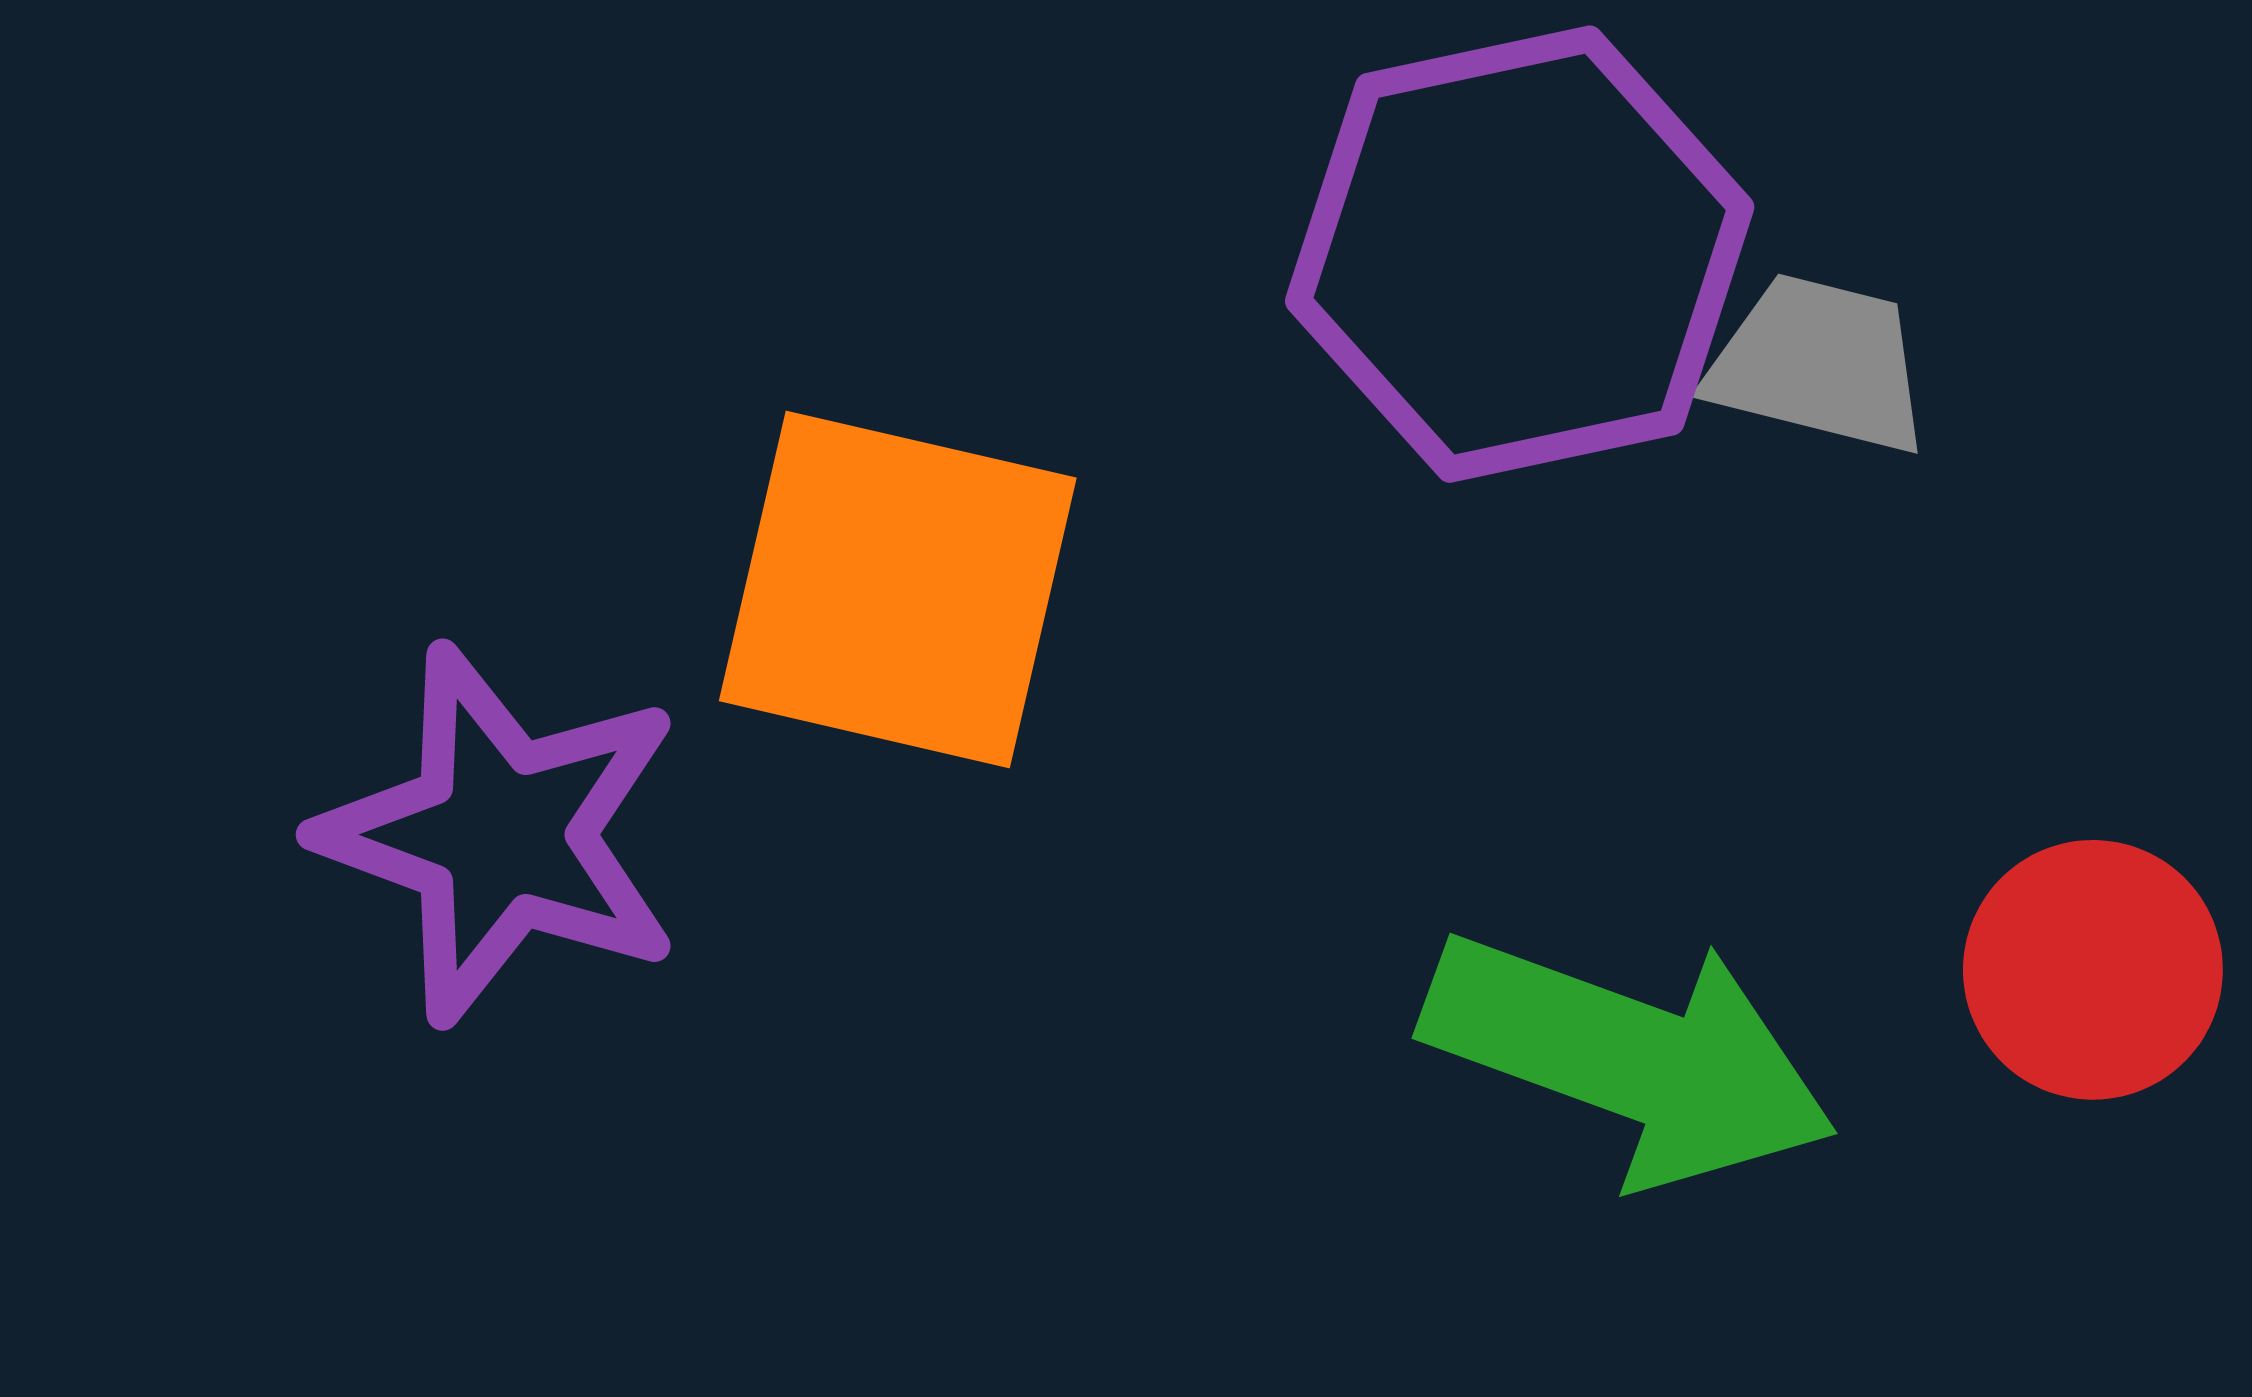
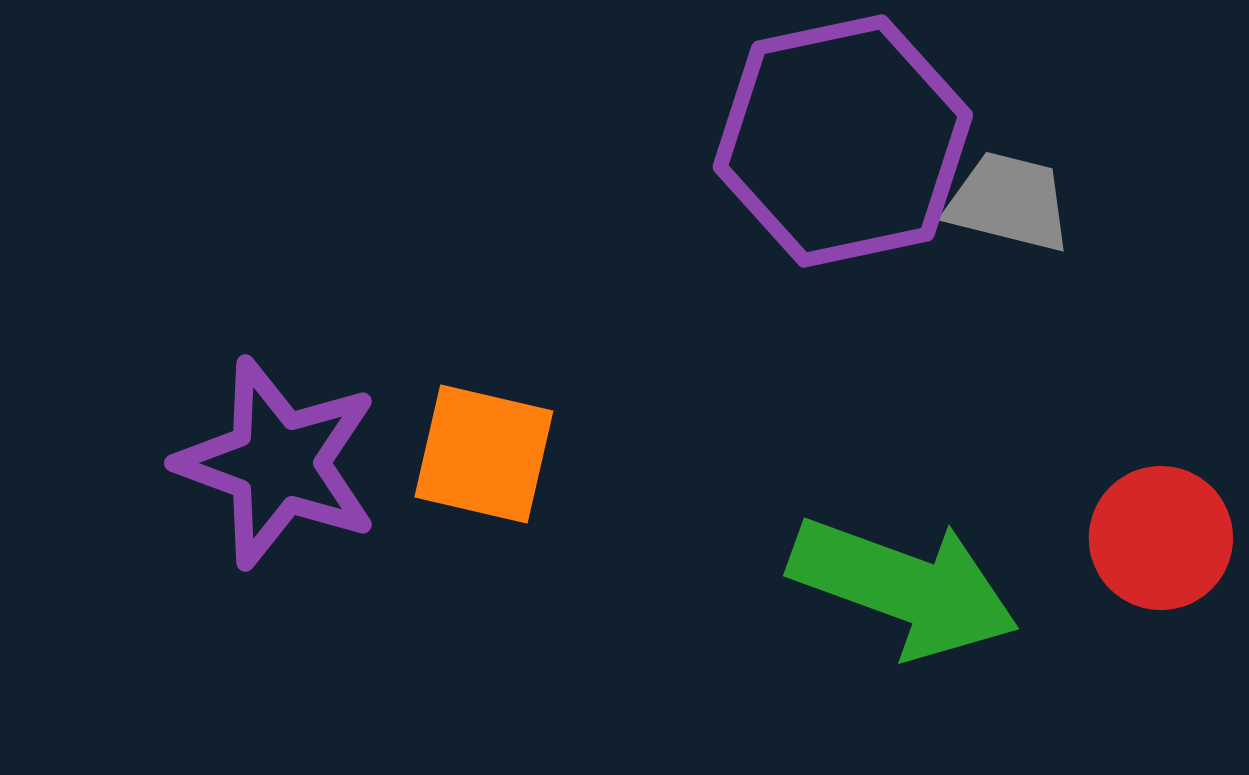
orange square: (898, 589) -> (484, 454), moved, size x0.7

